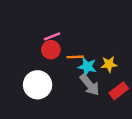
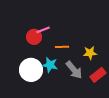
red circle: (51, 50) -> (34, 37), moved
cyan star: (87, 67) -> (50, 65), moved

